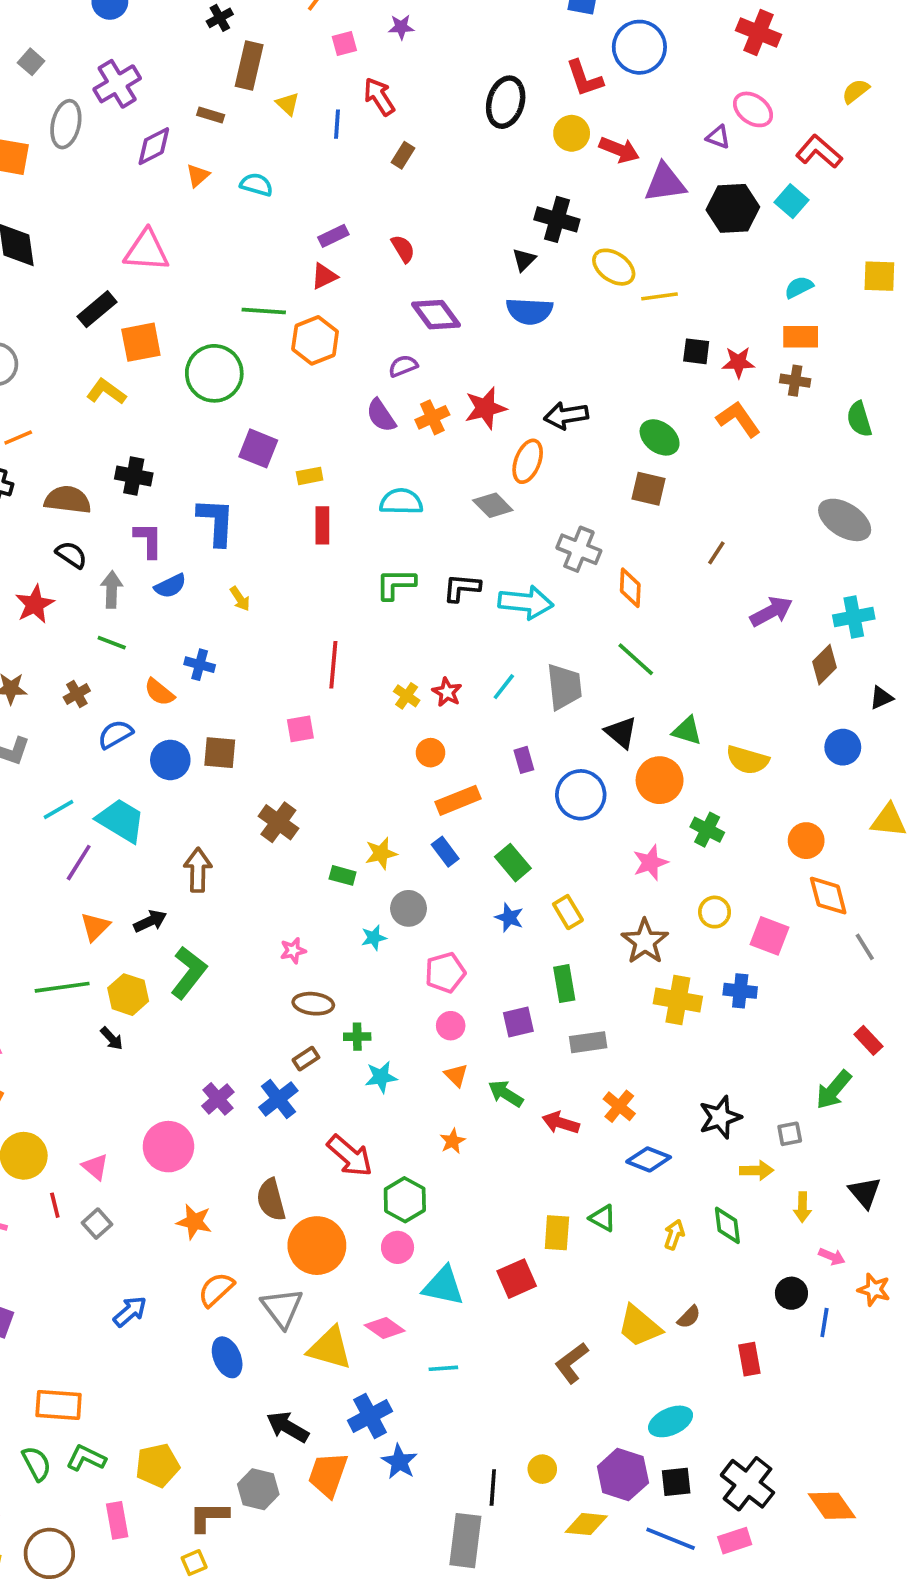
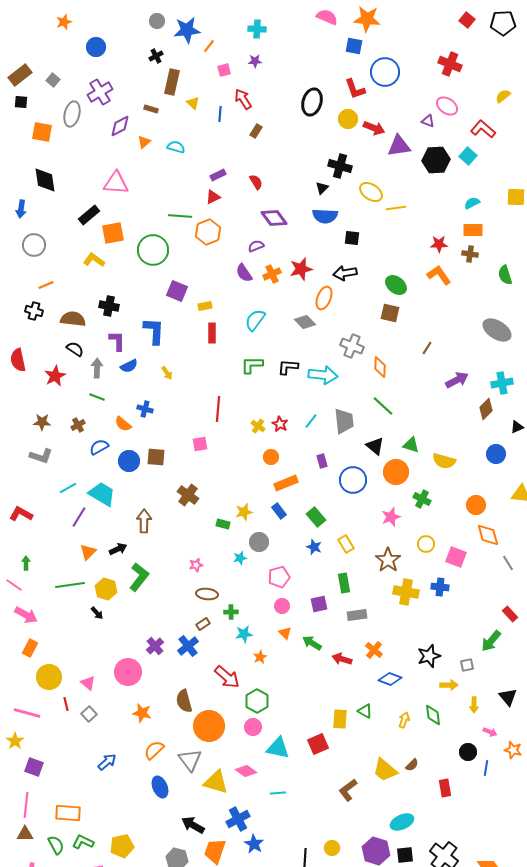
black square: (696, 351) -> (352, 238), moved
cyan semicircle: (401, 502) -> (255, 320), turned -55
orange star: (452, 1141) -> (260, 657), moved

